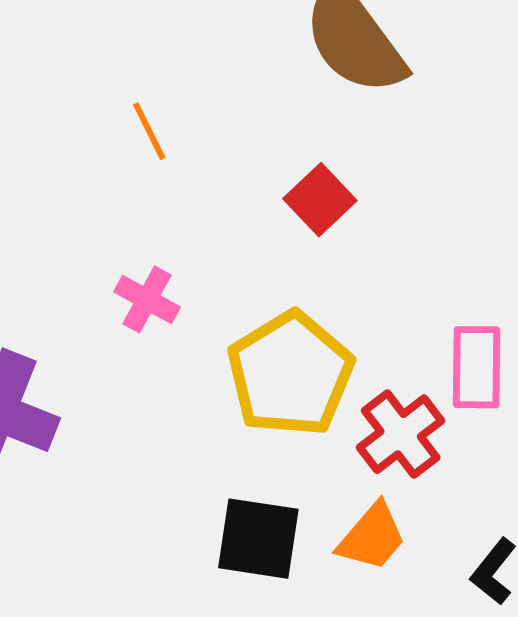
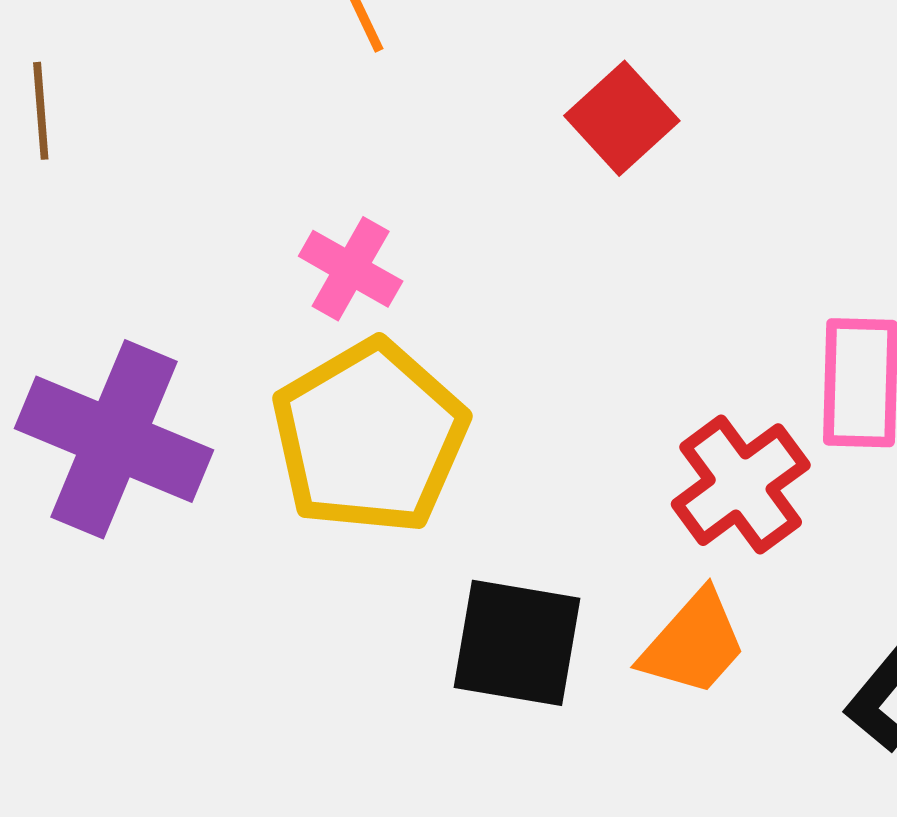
yellow pentagon: (290, 374) -> (370, 437), moved

